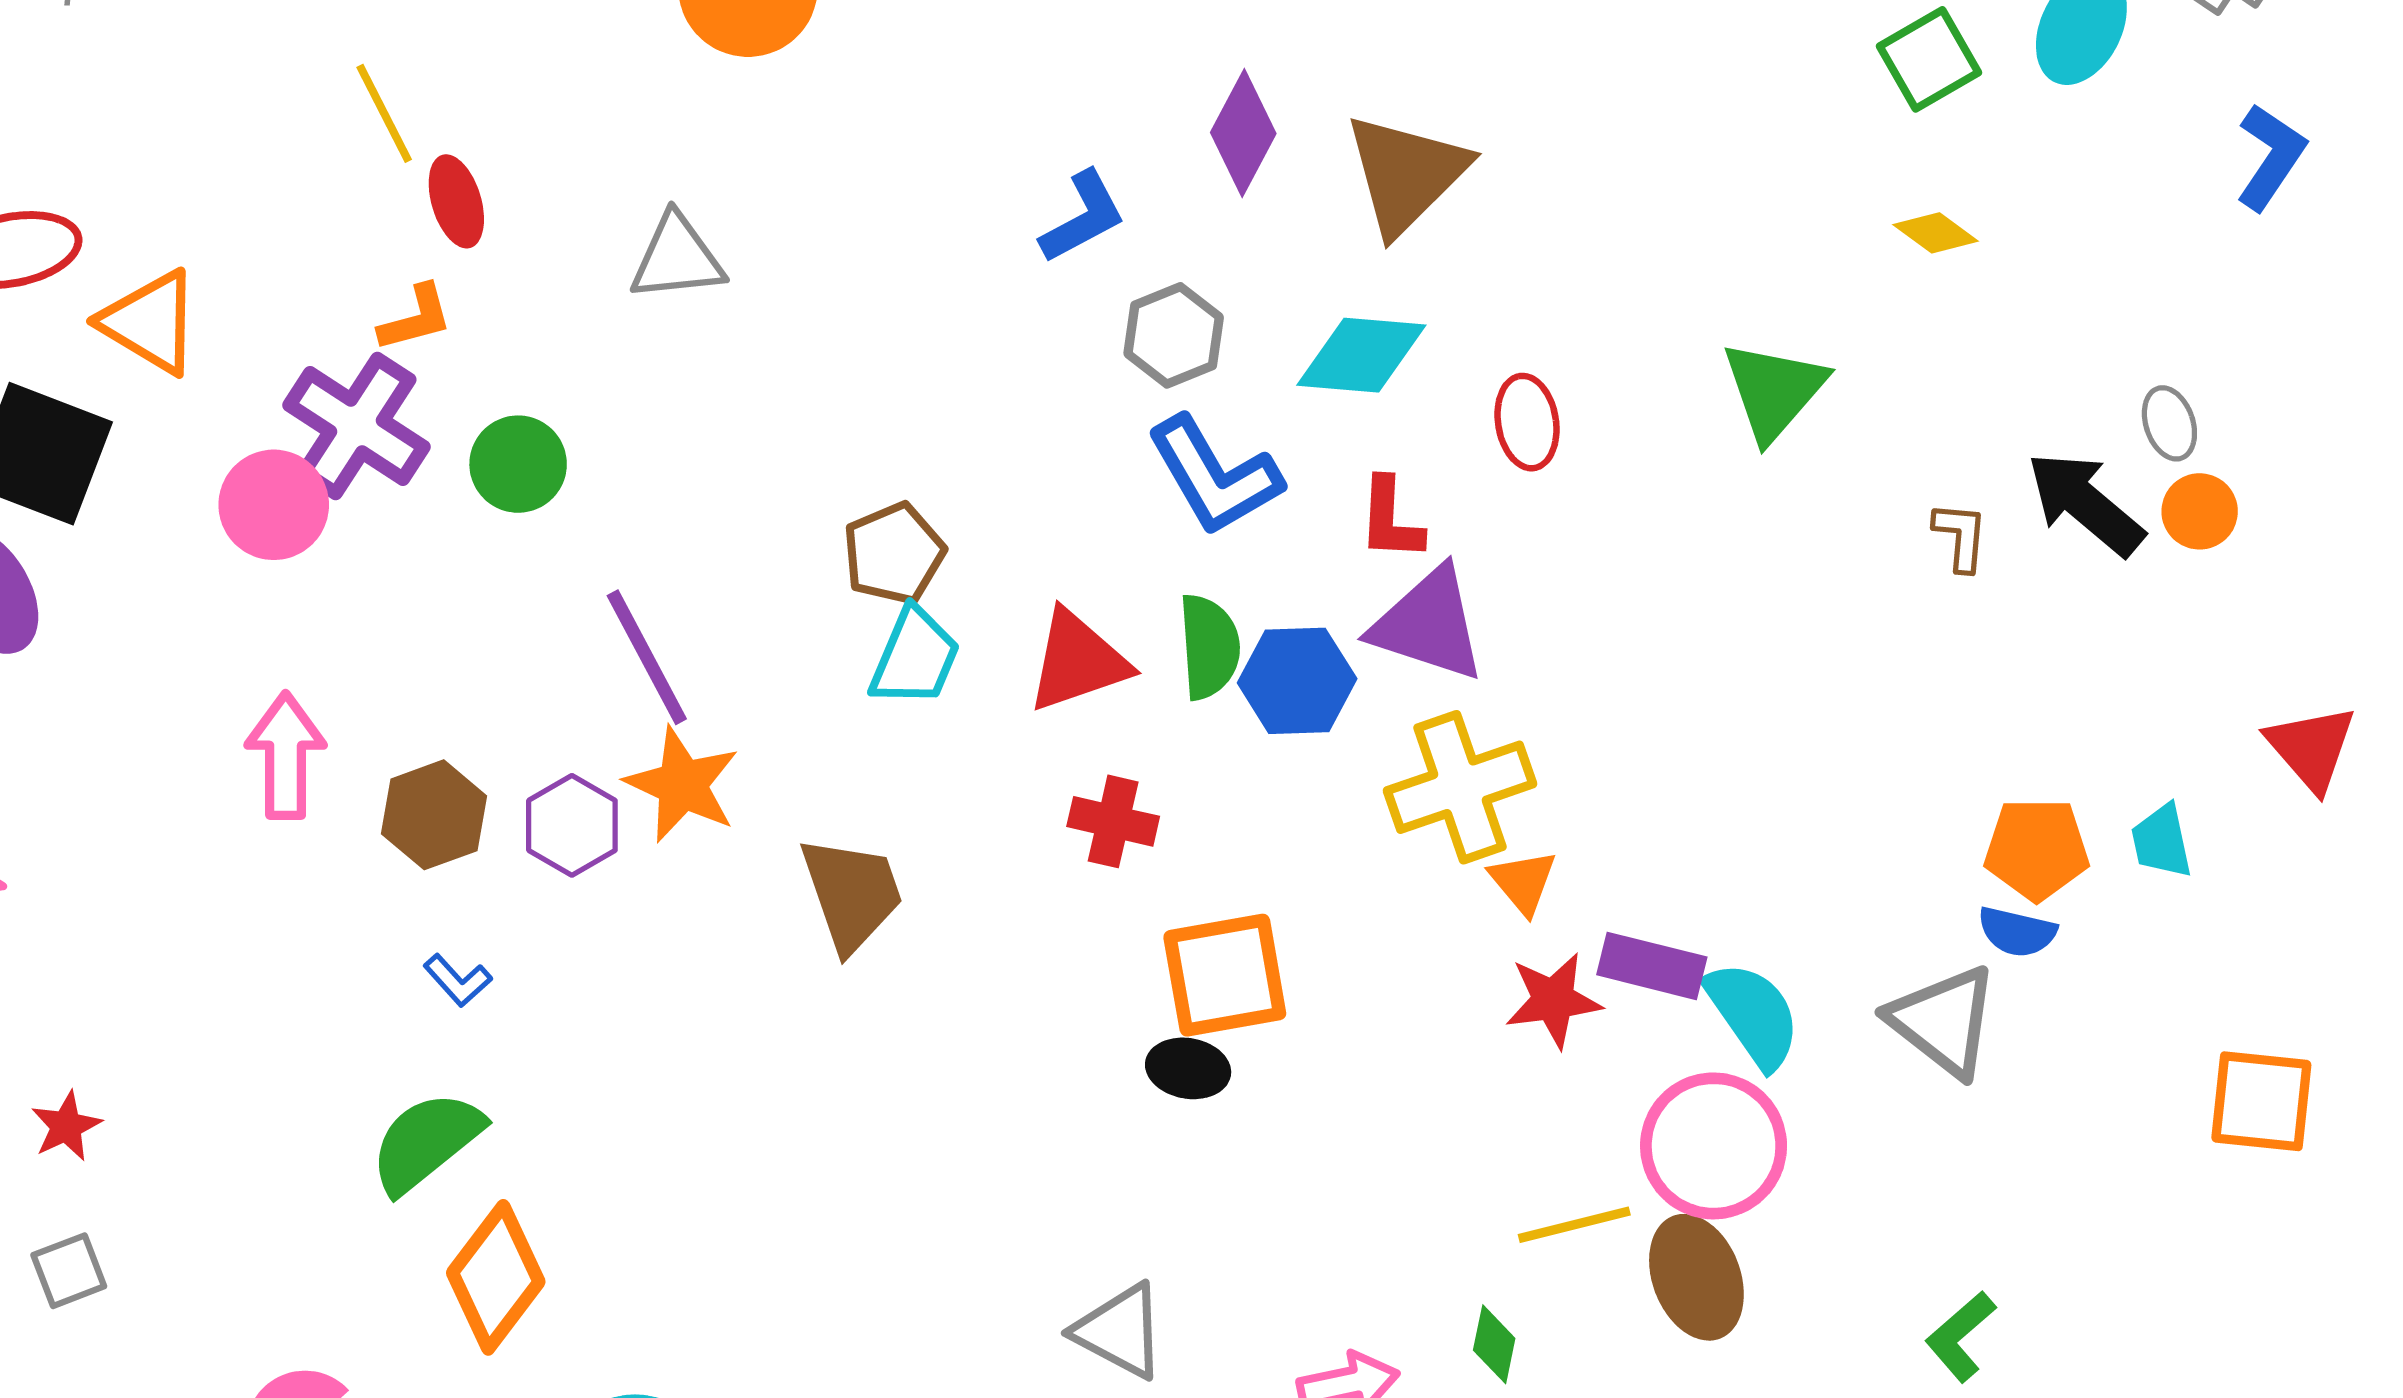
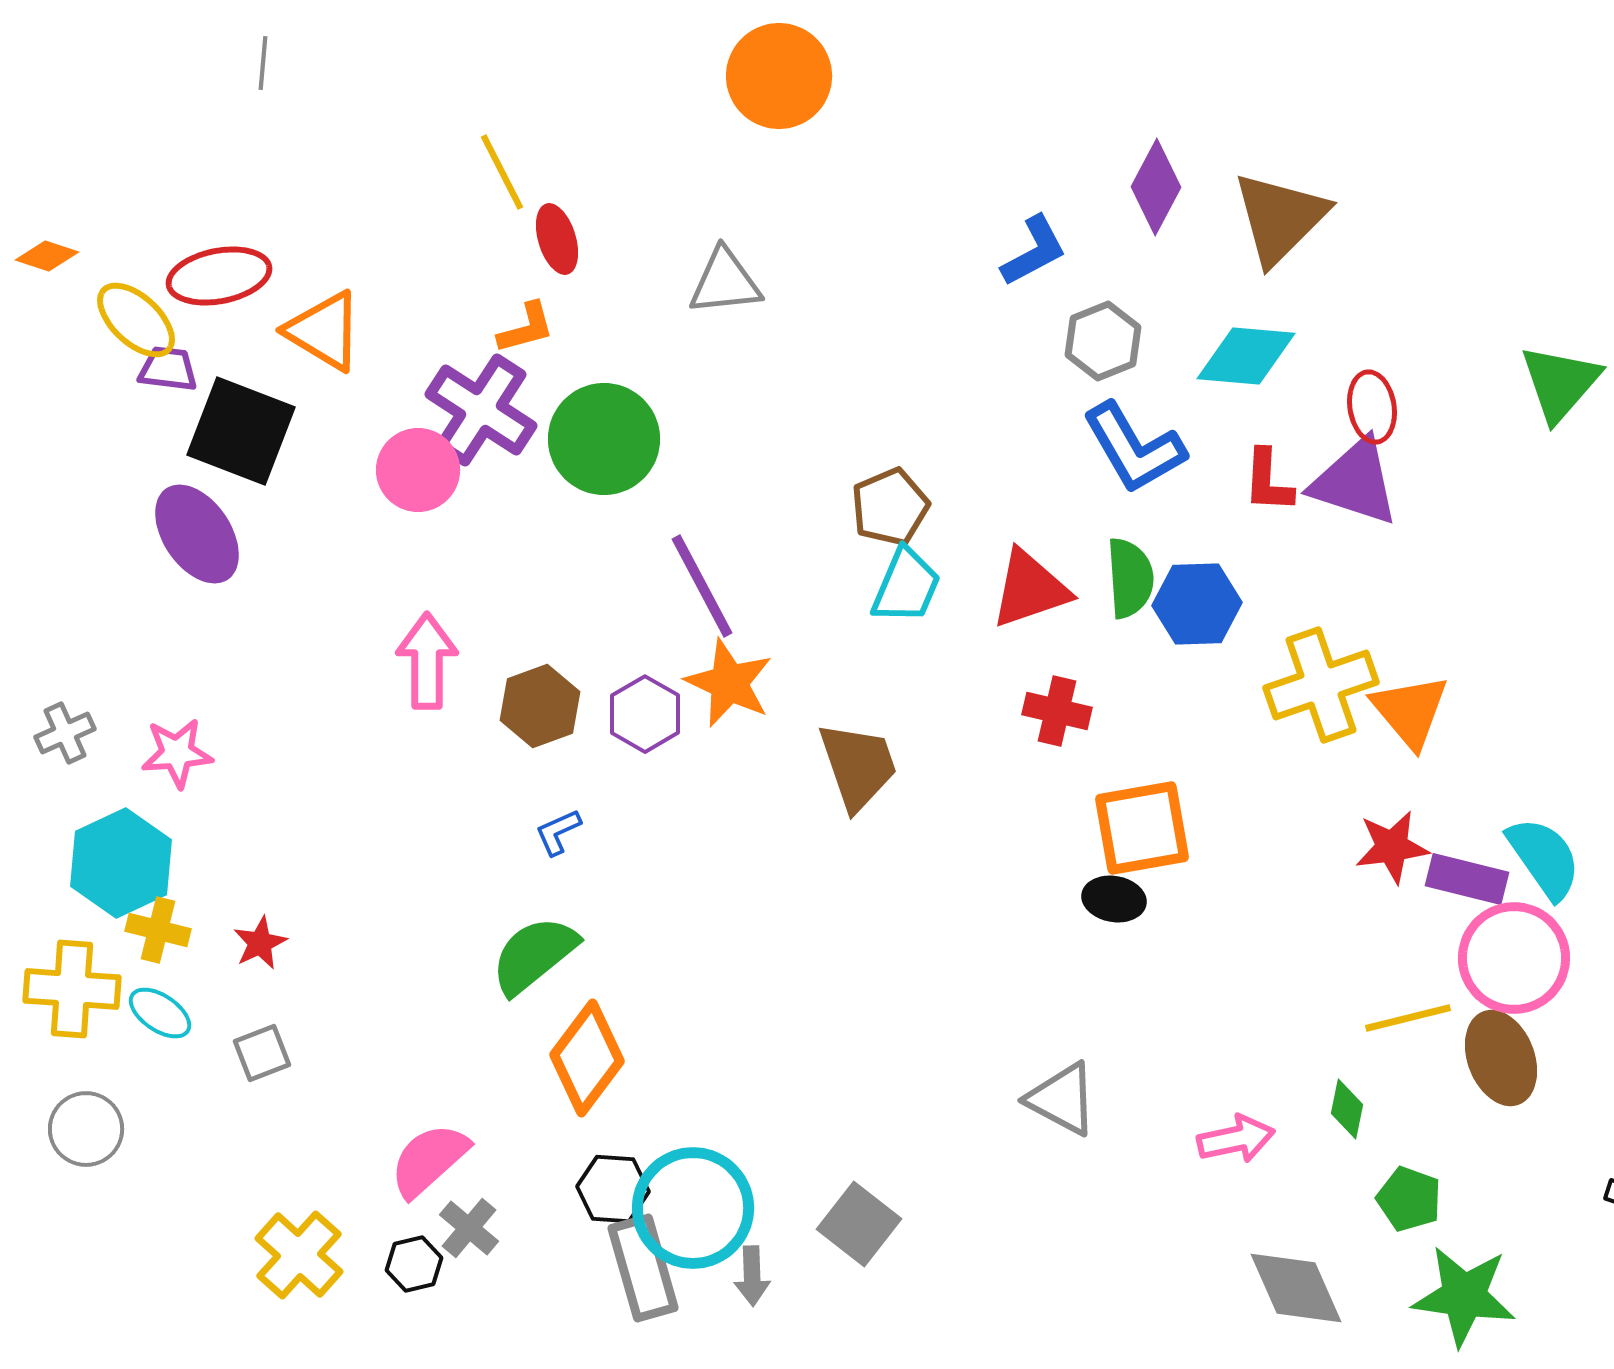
green circle: (518, 464) -> (604, 439), size x1.5
purple triangle: (1428, 624) -> (1355, 482), moved
orange triangle: (1523, 882) -> (1410, 711), moved, size x1.5
purple rectangle: (1652, 966) -> (1467, 879), moved
blue L-shape: (458, 980) -> (558, 832), turned 108

